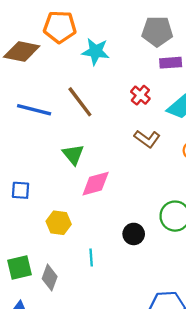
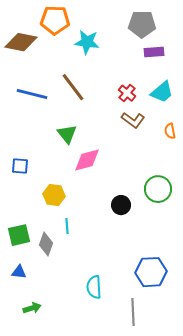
red cross: (140, 95) -> (127, 93), moved
cyan line: (91, 257) -> (67, 226), moved

